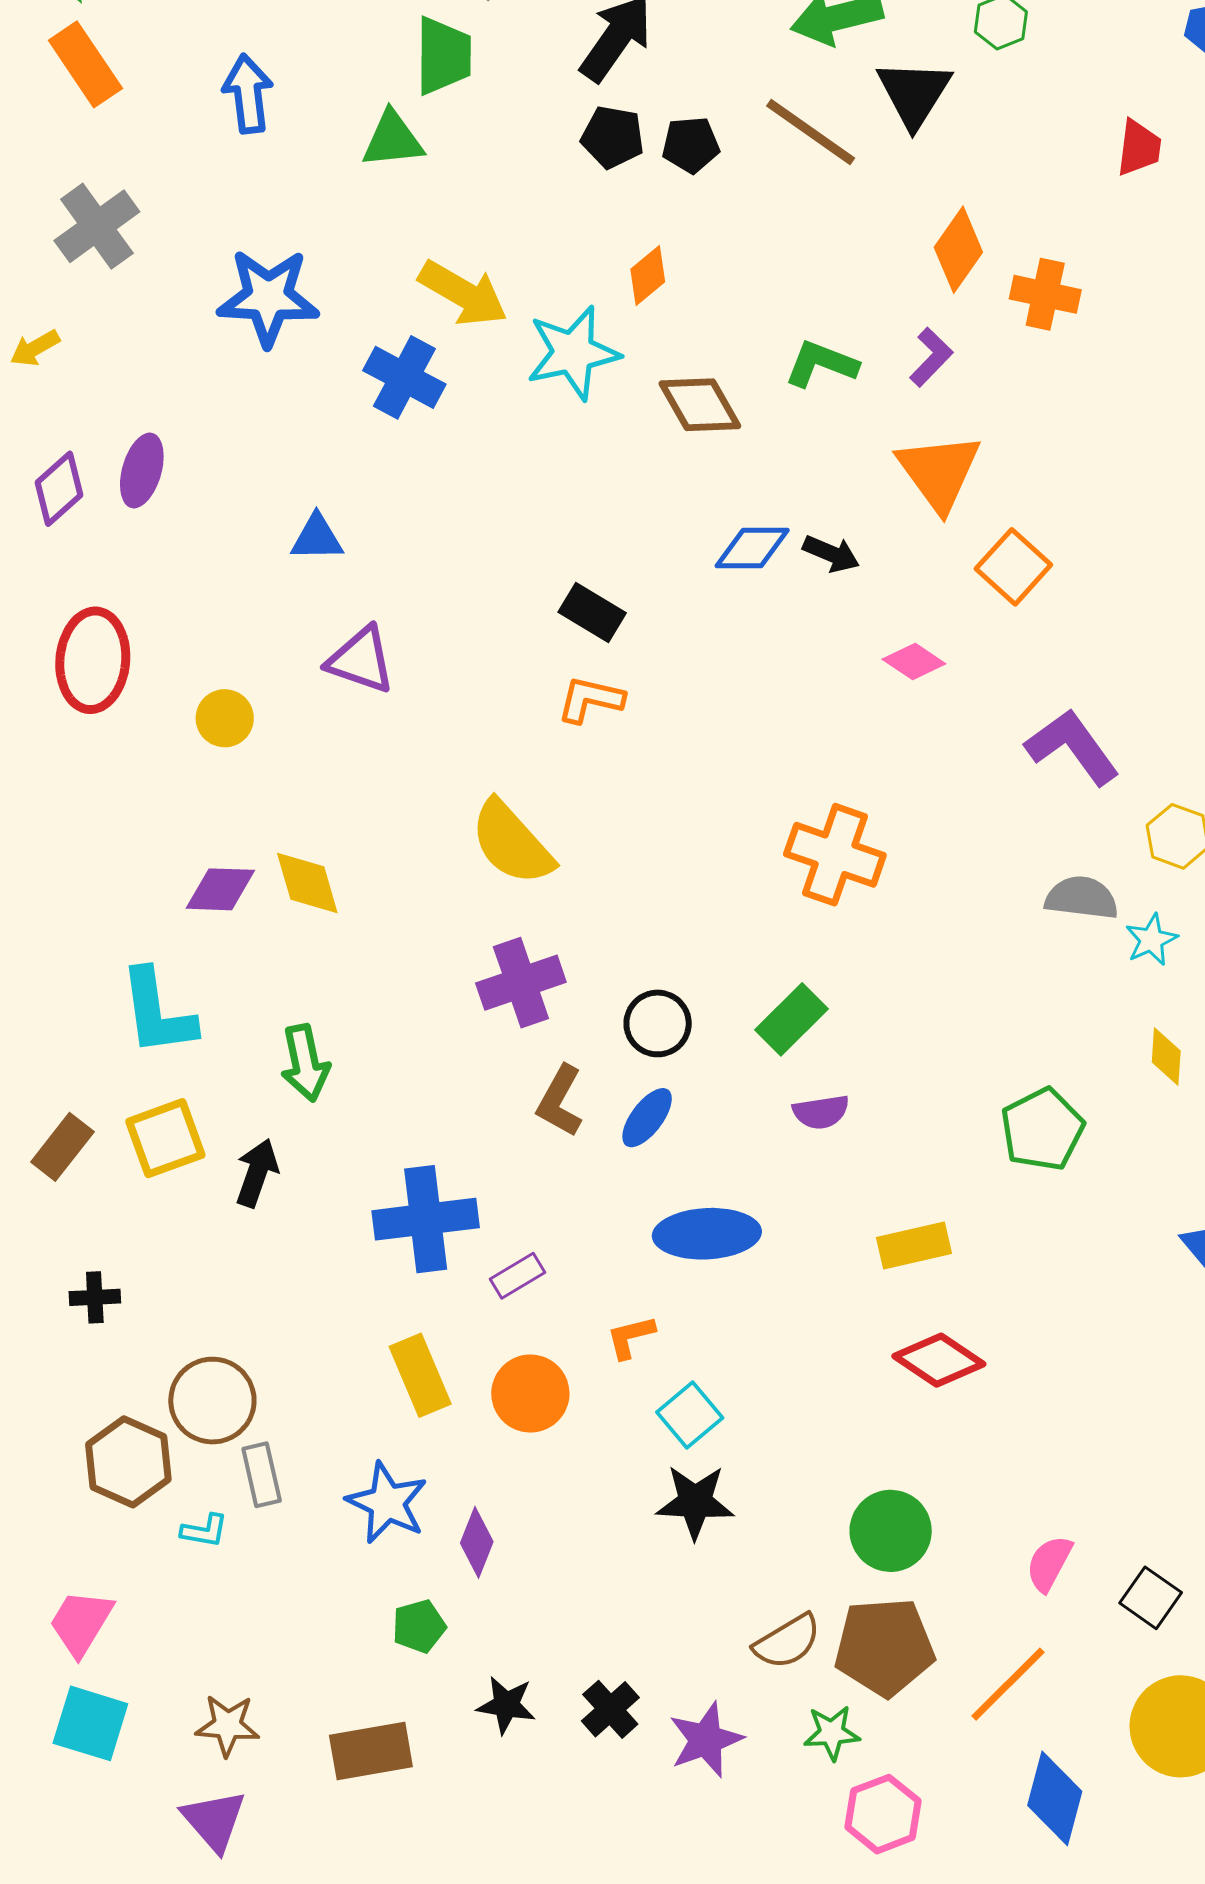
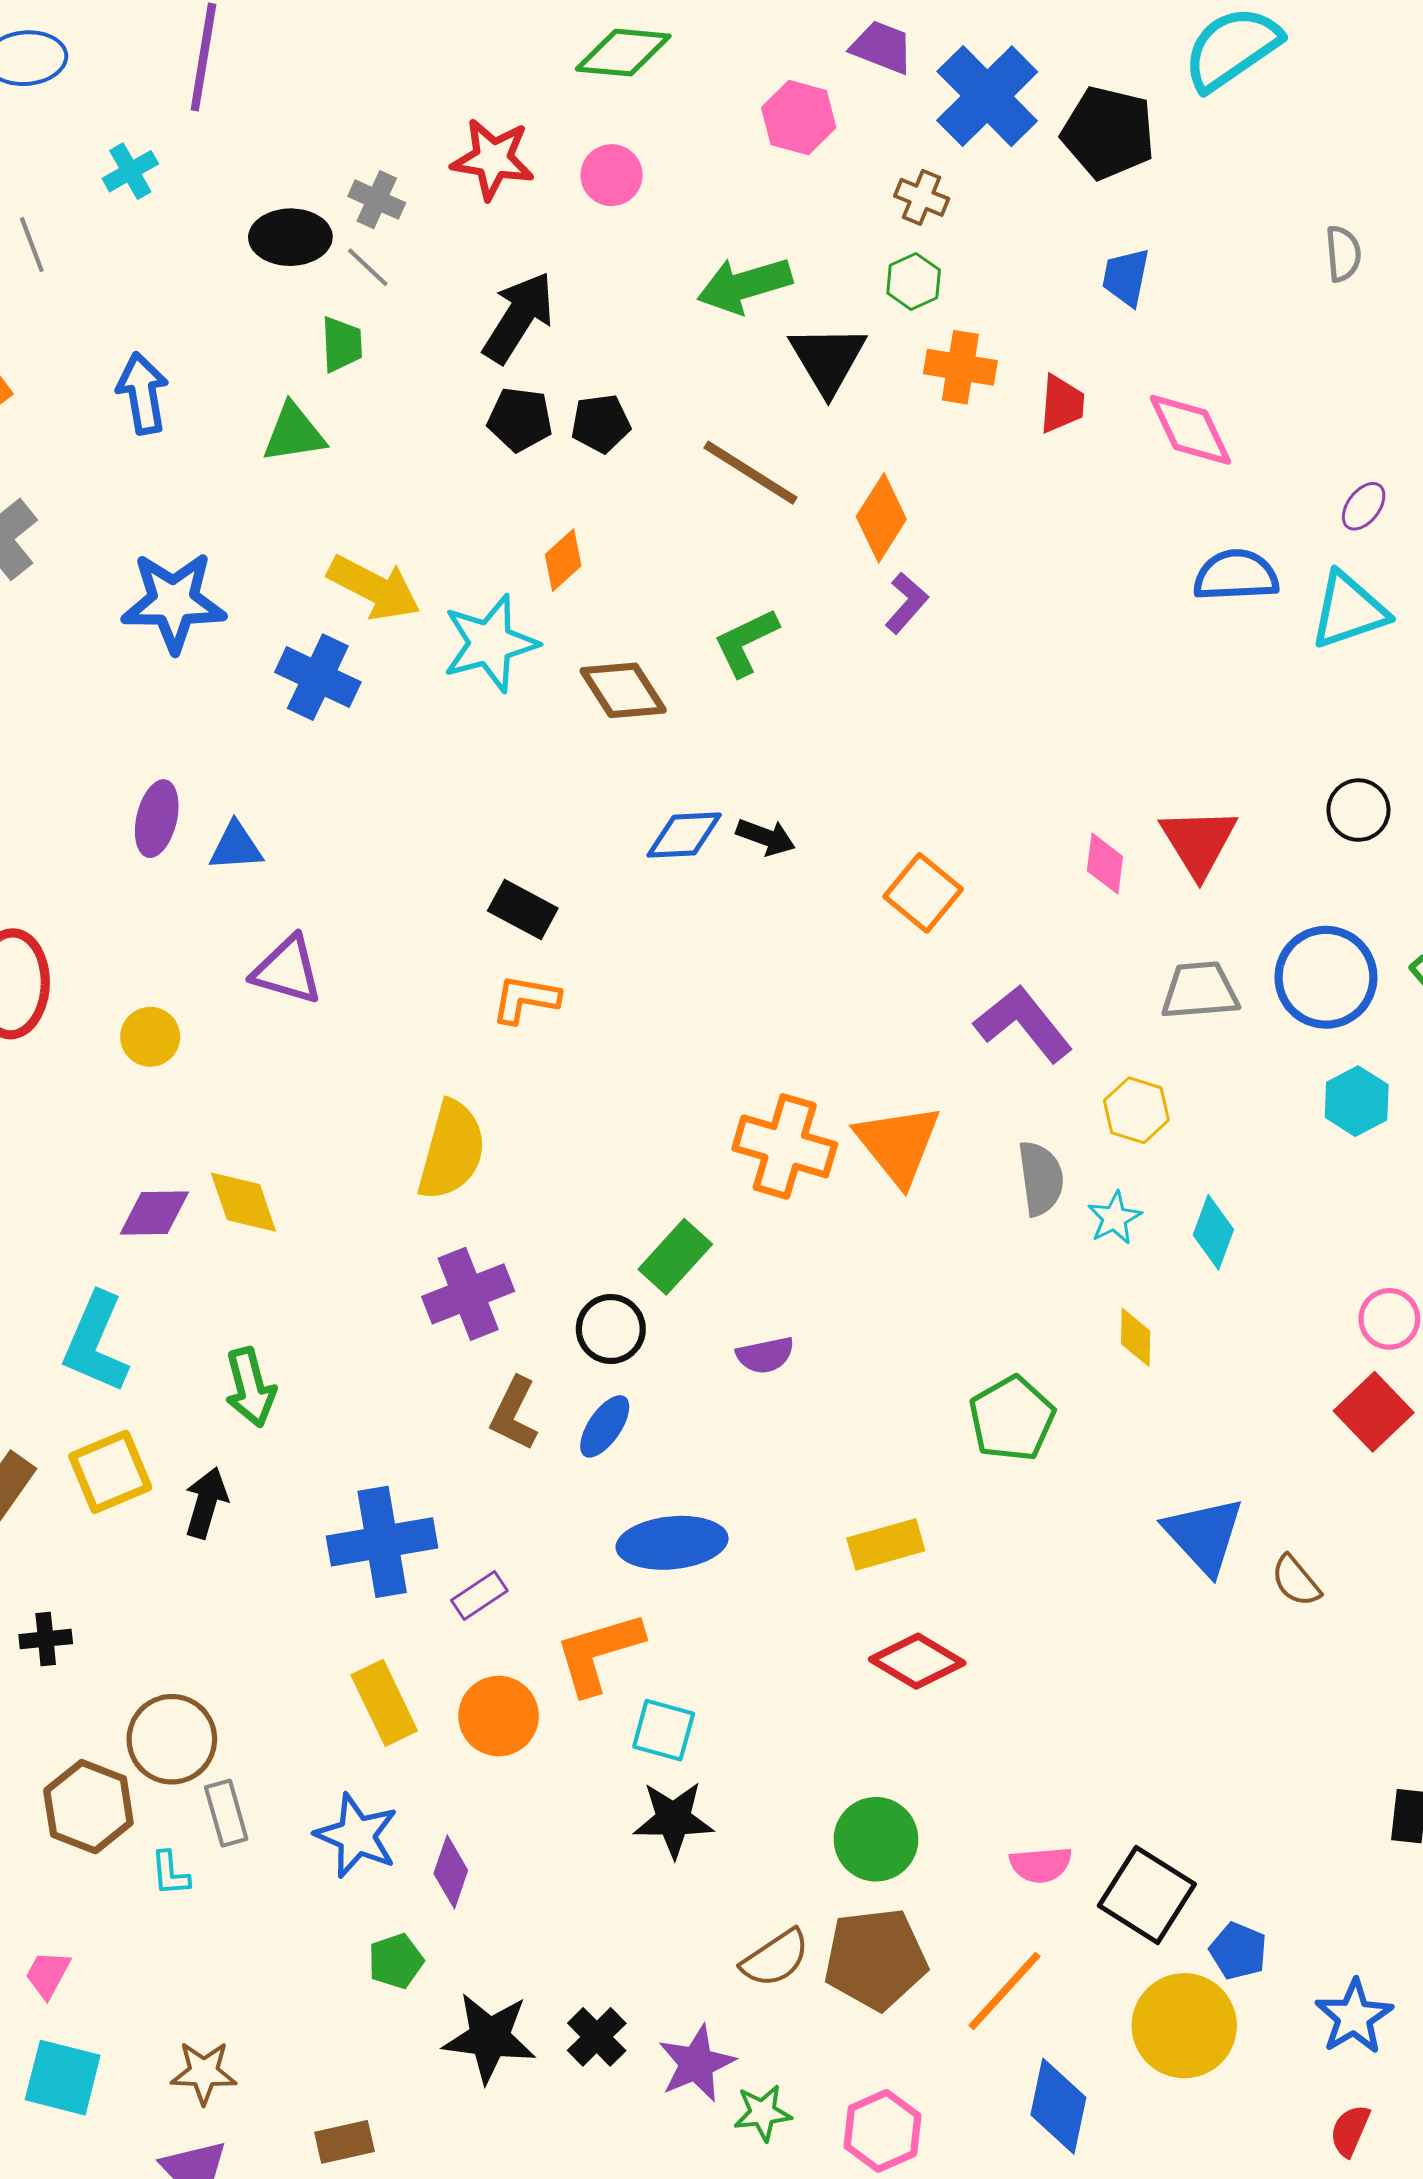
green trapezoid: (443, 56) -> (342, 344), size x0.7
brown line: (811, 132) -> (750, 473), moved
orange cross: (1045, 294) -> (960, 367), moved
purple L-shape: (931, 357) -> (906, 603), moved
green L-shape: (821, 364) -> (746, 642), turned -44
purple ellipse: (142, 471) -> (157, 819), moved
orange triangle: (939, 472) -> (898, 1144), moved
orange square: (1013, 567) -> (923, 893), moved
pink diamond: (914, 661) -> (1105, 864), moved, turned 66
yellow semicircle: (512, 843) -> (452, 1150), turned -120
gray semicircle: (1082, 898) -> (1041, 1178), turned 78
cyan L-shape: (157, 1012) -> (96, 1343), turned 34
green rectangle: (792, 1019) -> (675, 1257), moved
purple semicircle: (821, 1112) -> (765, 1355), moved
orange L-shape: (630, 1337) -> (599, 1653), size x1.8
cyan square: (690, 1415) -> (664, 1730), turned -32
cyan L-shape: (204, 1531) -> (170, 1874), turned 78
pink semicircle: (1049, 1563) -> (1041, 1865), turned -120
black square: (1151, 1598) -> (1147, 1895), size x1.5
pink trapezoid: (81, 1623) -> (48, 1974), size x0.7
black star: (506, 1705) -> (489, 2038), size x1.5
green star: (832, 1733) -> (763, 2113), moved
brown rectangle: (371, 1751) -> (344, 2142), moved, size x0.7

